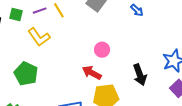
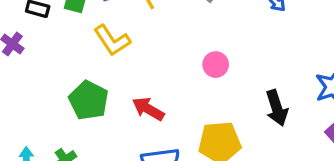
red arrow: (92, 73) -> (148, 109), moved

